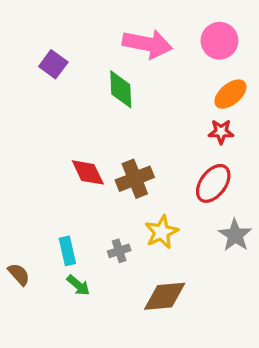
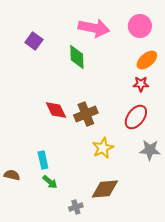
gray star: (235, 235) -> (150, 150), turned -30
gray cross: (119, 251) -> (76, 207), moved
brown semicircle: (19, 274) -> (12, 175), turned -35

